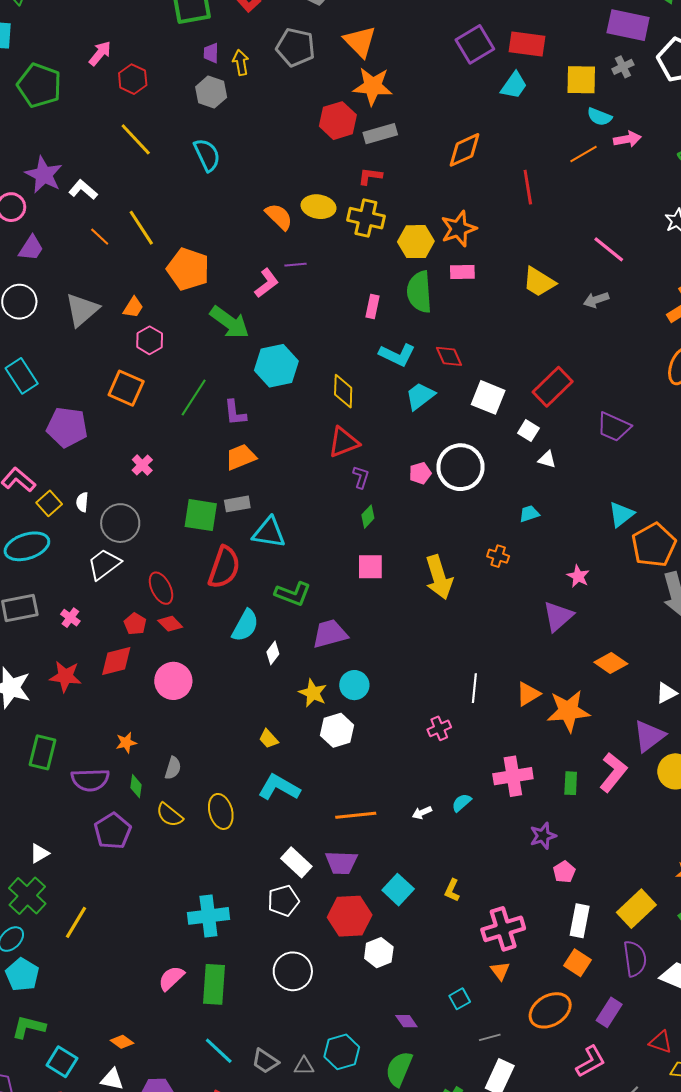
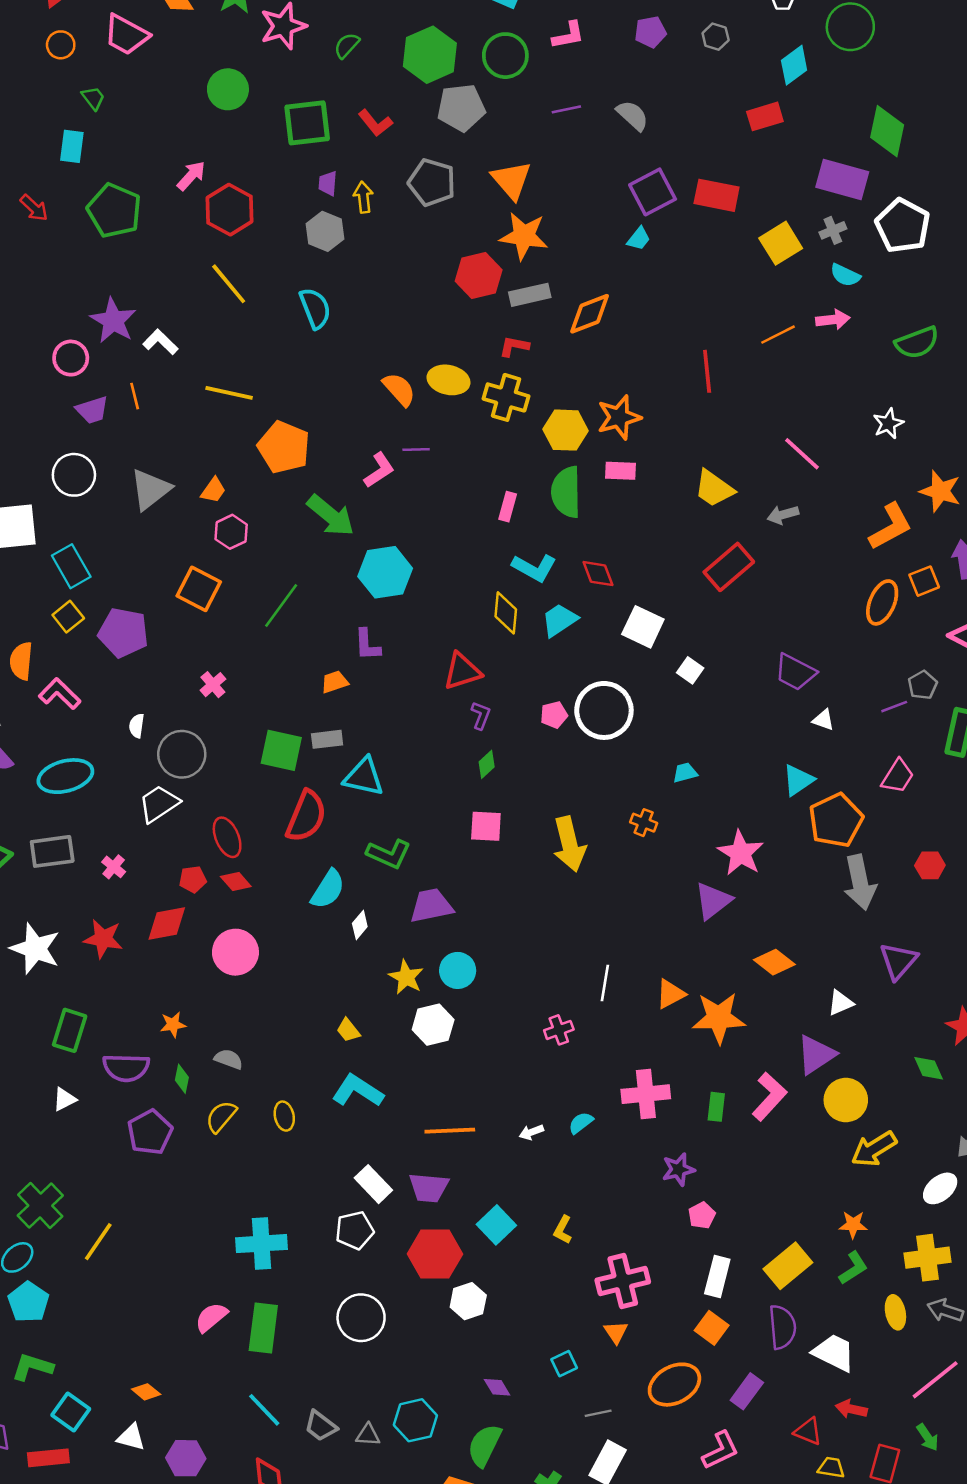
red hexagon: (133, 79) -> (230, 210), size x1.4
yellow square: (581, 80) -> (781, 243), turned -36
cyan trapezoid: (514, 85) -> (639, 239), moved, size x0.7
cyan semicircle: (599, 117) -> (845, 275), moved
orange diamond: (465, 150) -> (590, 314), moved
yellow line: (141, 228) -> (229, 393), turned -48
orange line: (100, 237) -> (135, 396), moved, turned 30
purple trapezoid: (31, 248) -> (92, 410), turned 36
red rectangle: (553, 387) -> (729, 567), moved
yellow diamond: (343, 391) -> (506, 613), moved
purple L-shape: (235, 413) -> (367, 645), moved
orange trapezoid: (241, 457) -> (335, 682), size x0.7
white triangle: (547, 460) -> (823, 720), moved
yellow square: (49, 503) -> (68, 617), moved
pink star: (578, 576) -> (741, 853), size x1.6
red pentagon: (135, 624) -> (193, 879), turned 30
gray semicircle: (173, 768) -> (229, 1059), turned -90
yellow ellipse: (221, 811) -> (284, 1116), size x0.7
yellow semicircle: (170, 815) -> (221, 1116), turned 88
white triangle: (39, 853) -> (64, 1099), moved

